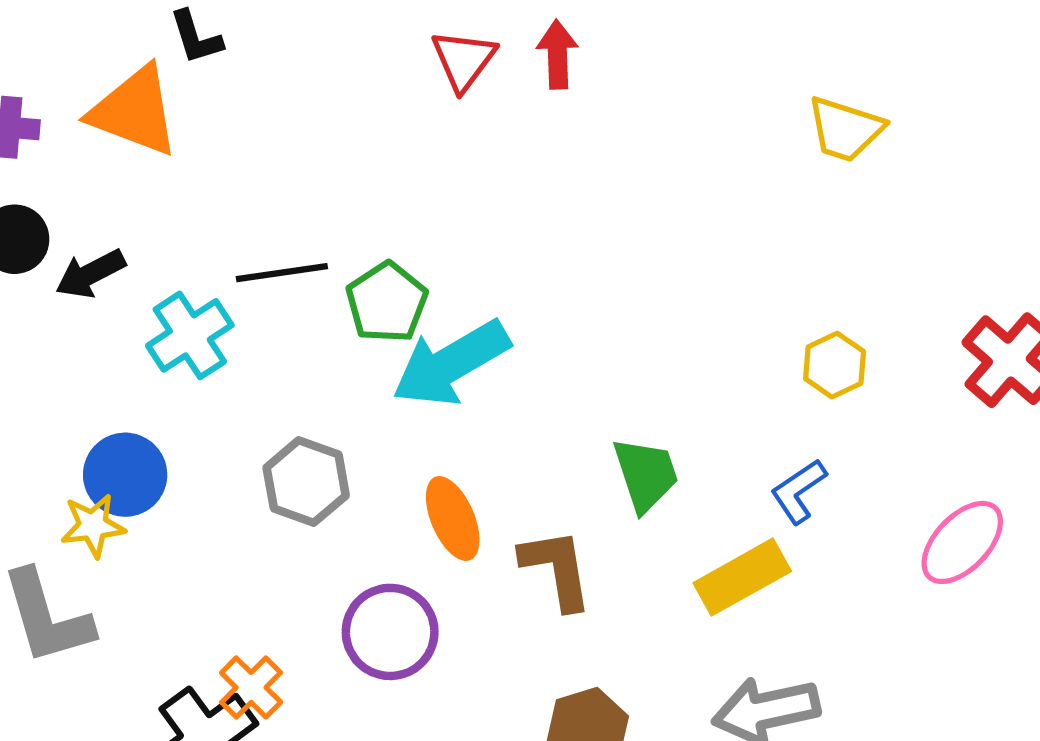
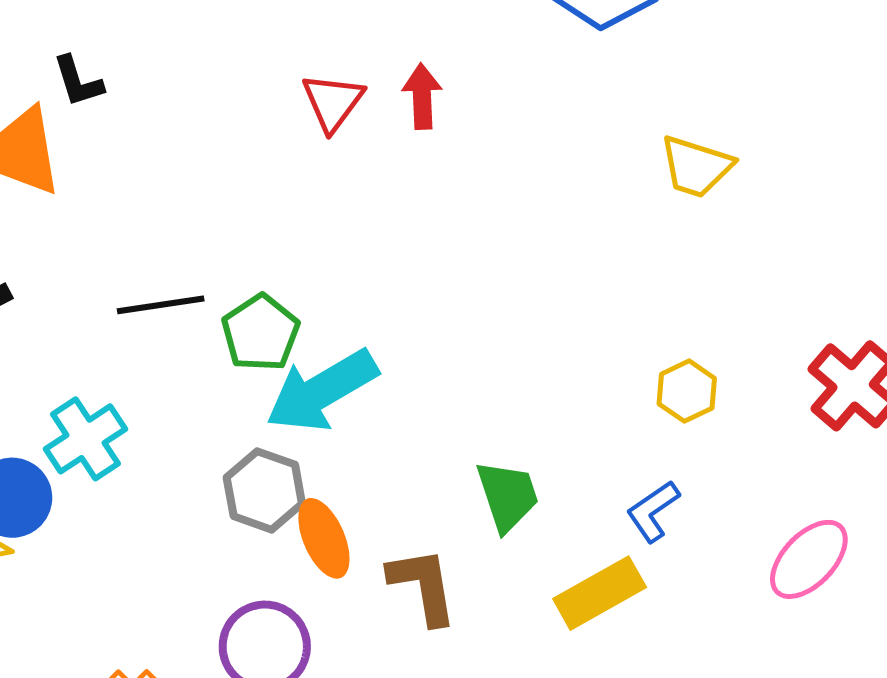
cyan cross: (190, 335) -> (85, 439), moved
gray hexagon: (306, 482) -> (264, 490), moved

